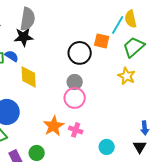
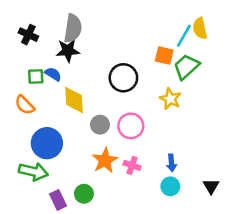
green trapezoid: (134, 47) -> (186, 67), moved
black circle: (80, 53) -> (123, 78), moved
yellow star: (127, 76) -> (170, 99), moved
gray circle: (75, 82) -> (100, 125), moved
blue arrow: (145, 128) -> (172, 163), moved

